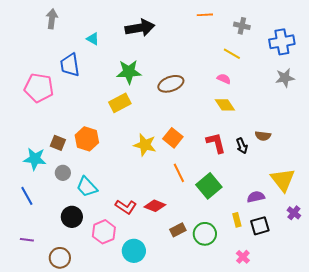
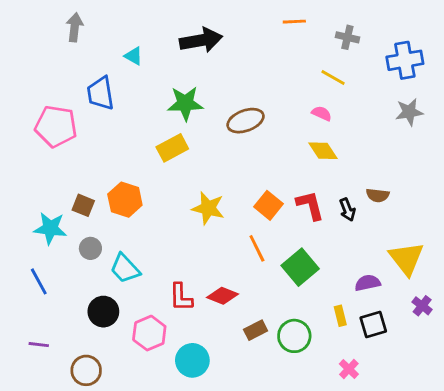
orange square: (173, 138) -> (268, 205), moved
red L-shape: (126, 207) -> (181, 297), turned 55

